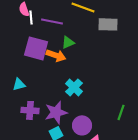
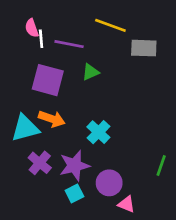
orange arrow: (56, 55) -> (52, 119), moved
cyan triangle: (19, 84) -> (25, 128), size x1.6
purple cross: (30, 110) -> (40, 163), turned 36

